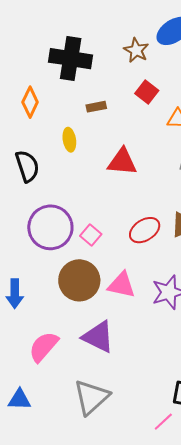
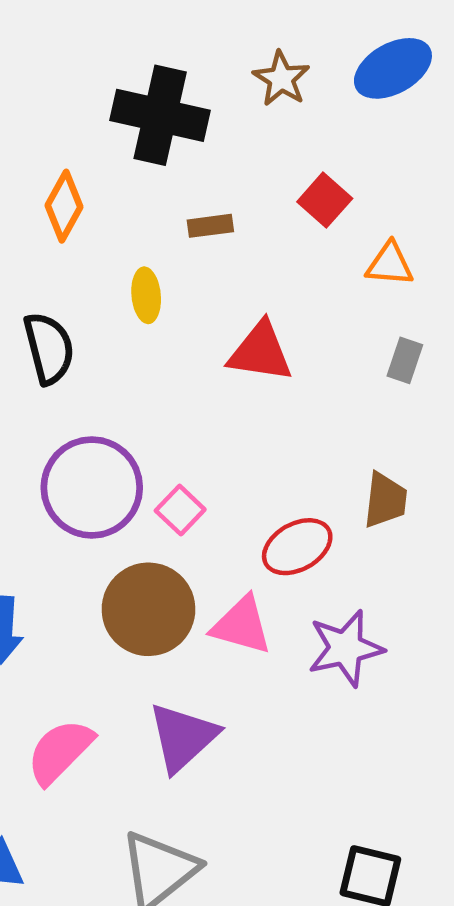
brown star: (136, 50) -> (281, 79), moved
red ellipse: (145, 230) -> (297, 547), moved
purple triangle: (98, 337) -> (183, 737), turned 48

